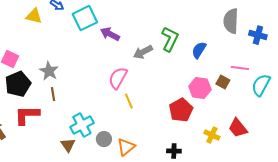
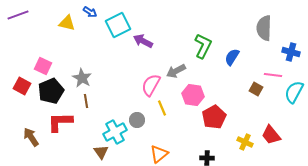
blue cross: (258, 35) -> (291, 52), moved
gray arrow: (143, 52) -> (176, 71), moved
pink hexagon: (200, 88) -> (193, 95), moved
gray circle: (104, 139) -> (137, 120), moved

